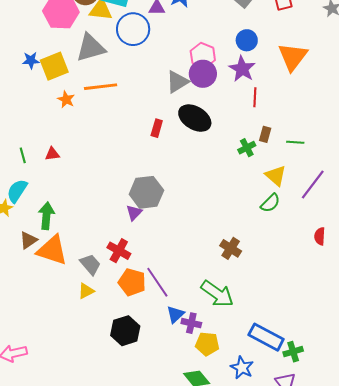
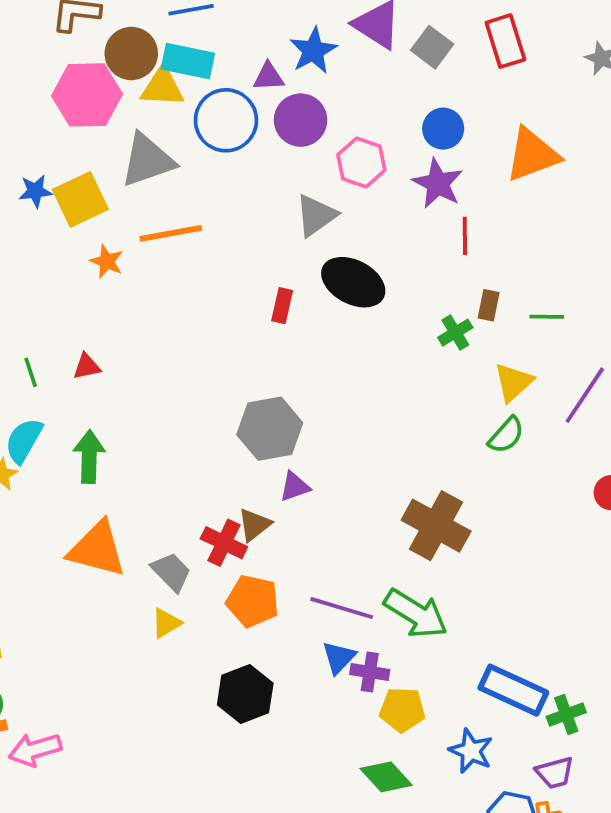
orange triangle: (293, 57) -> (532, 155), turned 36
purple circle: (203, 74) -> (301, 120), moved
yellow triangle: (276, 176) -> (513, 382), turned 40
purple triangle: (134, 213) -> (295, 487), moved, turned 30
green arrow: (46, 216) -> (89, 457), moved
brown triangle: (28, 240) -> (254, 525), moved
brown cross: (231, 248) -> (436, 526), size x1.6
purple line: (157, 282) -> (342, 608), moved, turned -36

